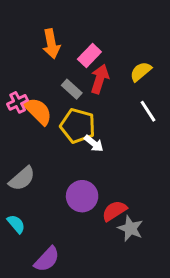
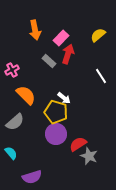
yellow semicircle: (141, 72) -> (98, 35), moved
orange semicircle: (38, 111) -> (26, 95), moved
yellow pentagon: (78, 126) -> (56, 112), moved
purple semicircle: (47, 259) -> (32, 177), turned 30

